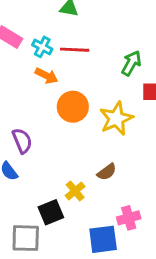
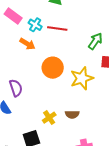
orange arrow: (46, 76) -> (27, 44), moved
brown semicircle: (107, 172) -> (72, 114), turned 32
yellow cross: (75, 191) -> (49, 118), moved

